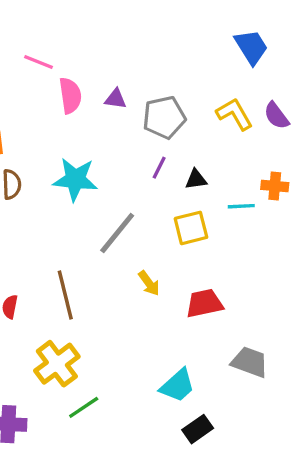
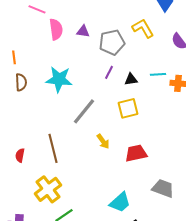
yellow L-shape: (235, 114) -> (143, 28), moved
cyan line: (241, 206) -> (158, 74), moved

